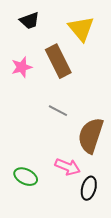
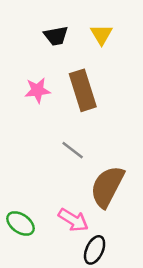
yellow triangle: (81, 29) -> (101, 34), moved, size x0.7

